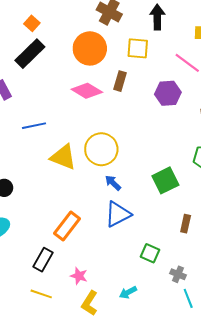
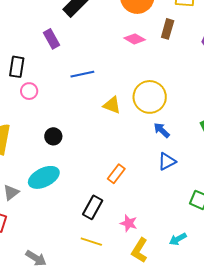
pink diamond: (87, 91) -> (135, 39), size x0.7
yellow triangle: (63, 157) -> (112, 105), size x0.7
blue triangle: (118, 214) -> (167, 161), size x0.7
orange rectangle: (67, 226) -> (116, 174), size x0.7

